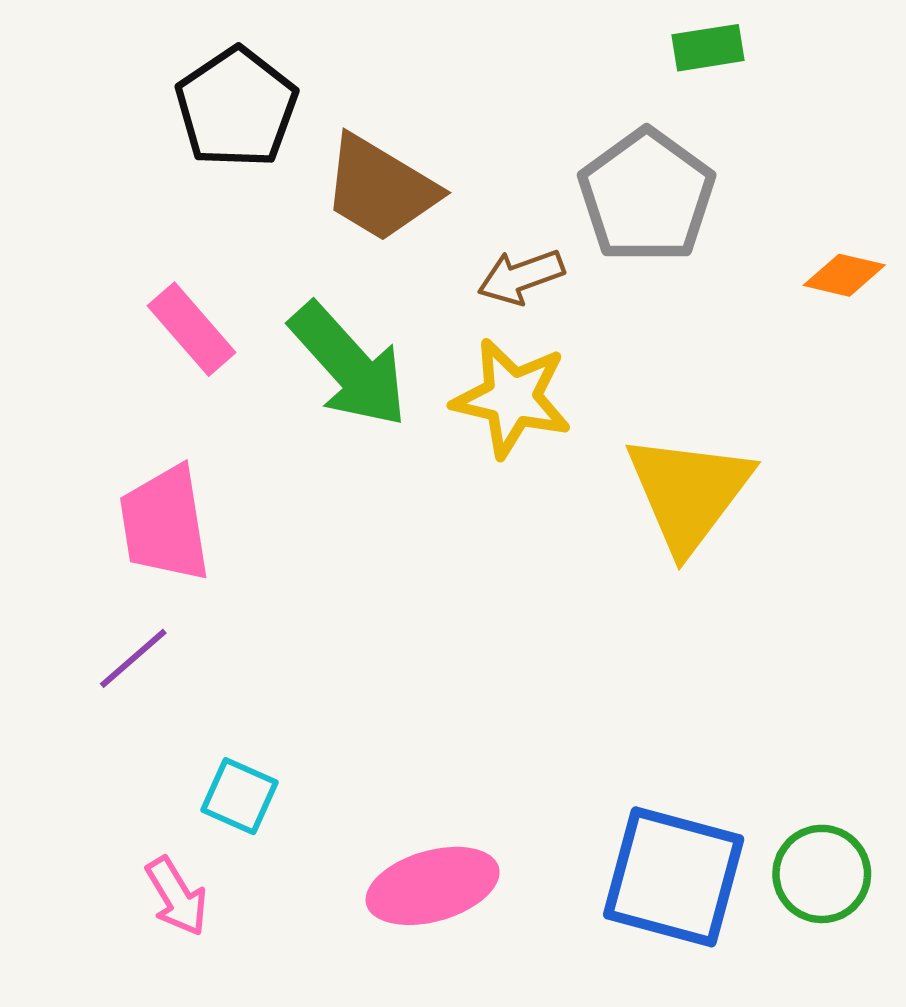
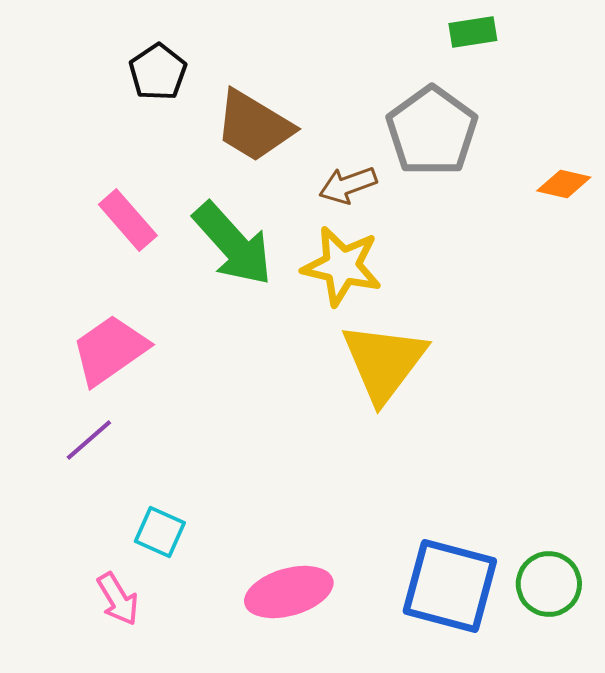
black pentagon: (236, 108) -> (158, 72), size x0.7
yellow triangle: (689, 492) -> (384, 362), moved
pink trapezoid: (165, 524) -> (110, 350), turned 64

